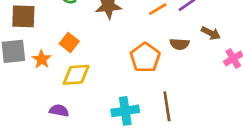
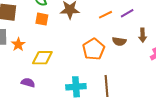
brown arrow: (211, 33) -> (143, 35), turned 56
orange square: (69, 42) -> (42, 19), moved, turned -32

